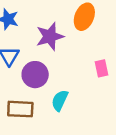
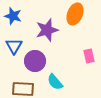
cyan semicircle: (60, 100) -> (55, 82), turned -66

